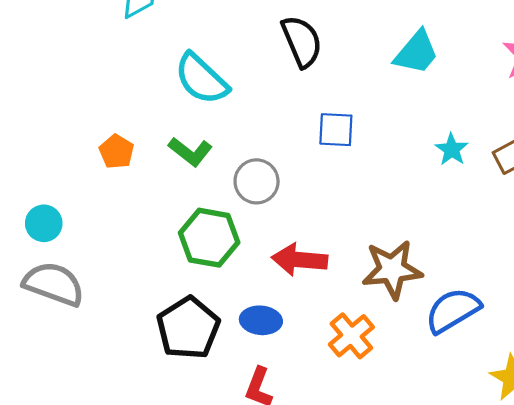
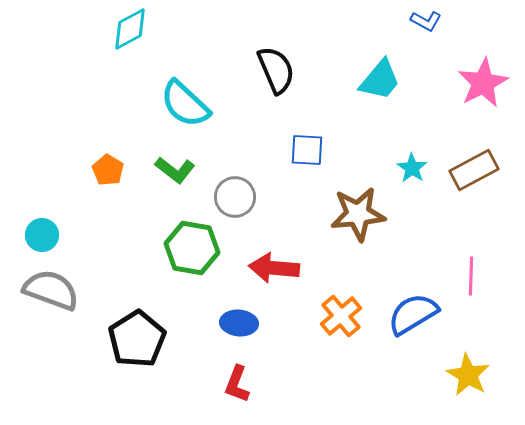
brown star: (392, 270) -> (358, 214), moved
black pentagon: (188, 328) -> (137, 339), moved
orange cross: (351, 336) -> (341, 316), moved

